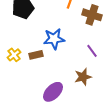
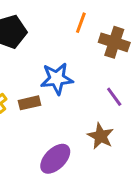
brown star: (83, 77) -> (101, 136), turned -30

